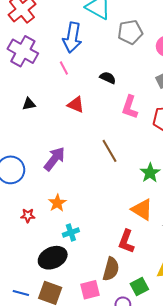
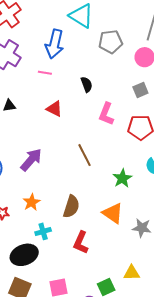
pink line: (64, 68) -> (45, 73), turned -56
black semicircle: (108, 78) -> (87, 84), turned 42
red L-shape: (126, 241) -> (81, 243), moved
brown semicircle: (111, 269) -> (71, 207), moved

